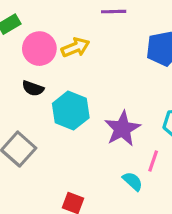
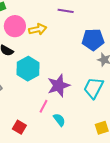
pink line: (153, 161) -> (44, 106), moved

